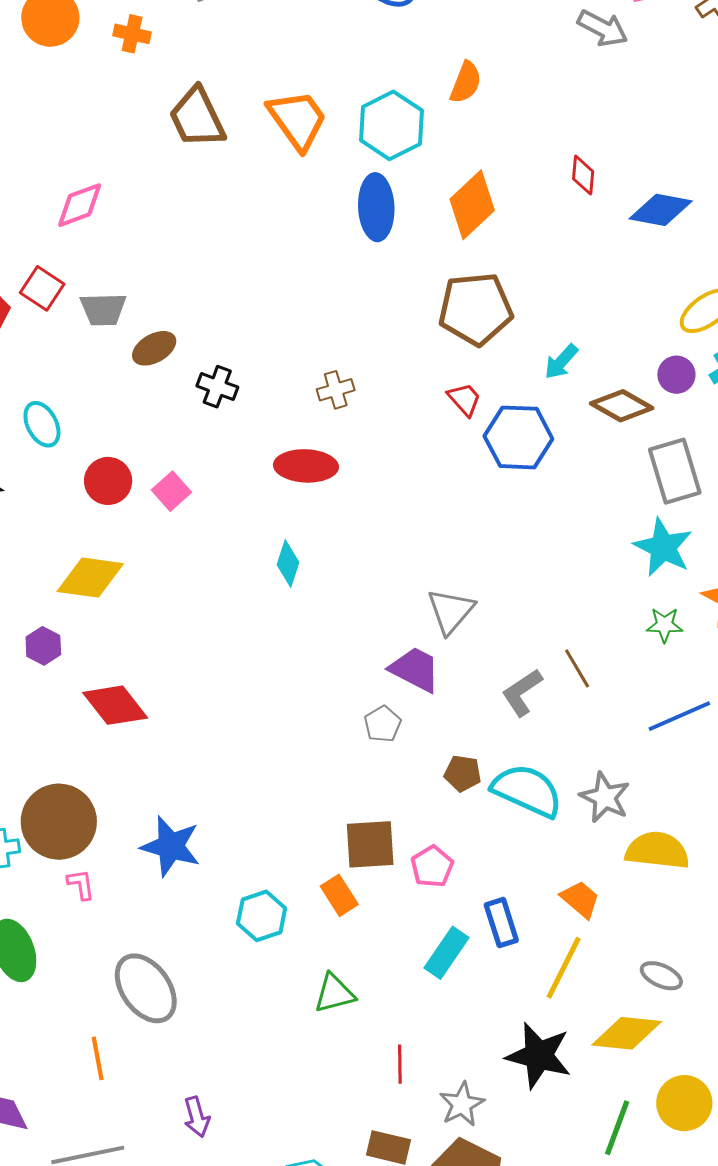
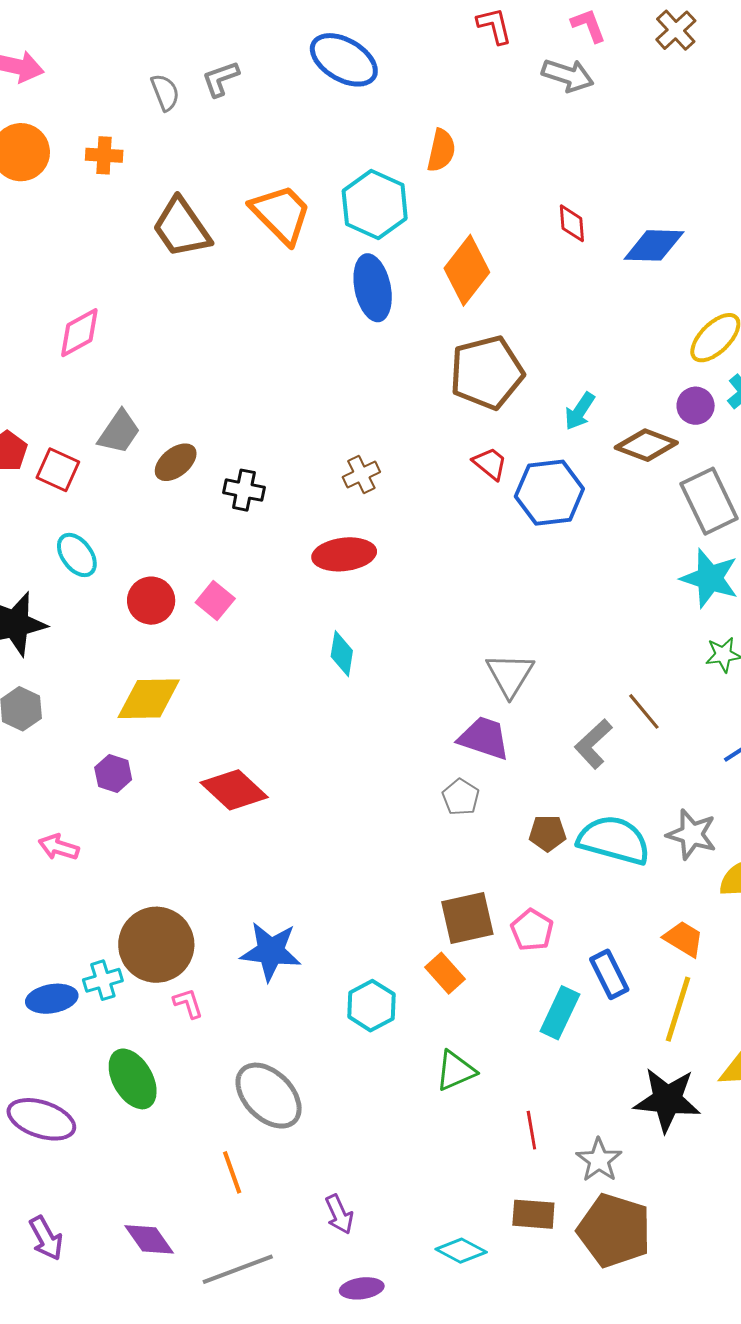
red square: (42, 288) -> (58, 470), moved
gray trapezoid: (103, 309) -> (119, 432), turned -45
red diamond: (115, 705) -> (234, 790), moved

